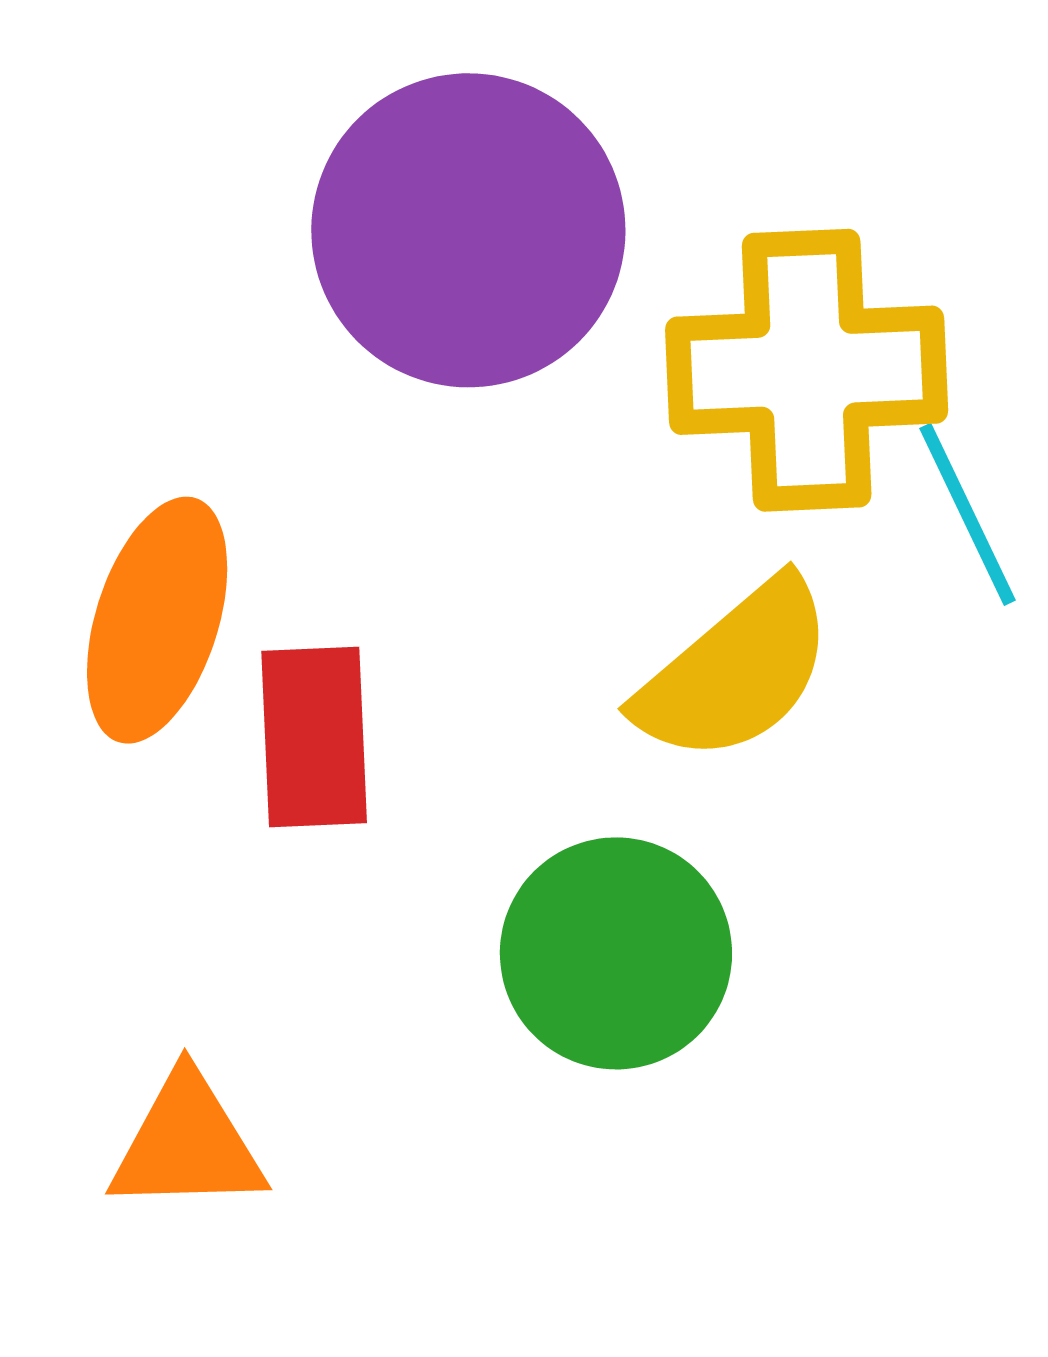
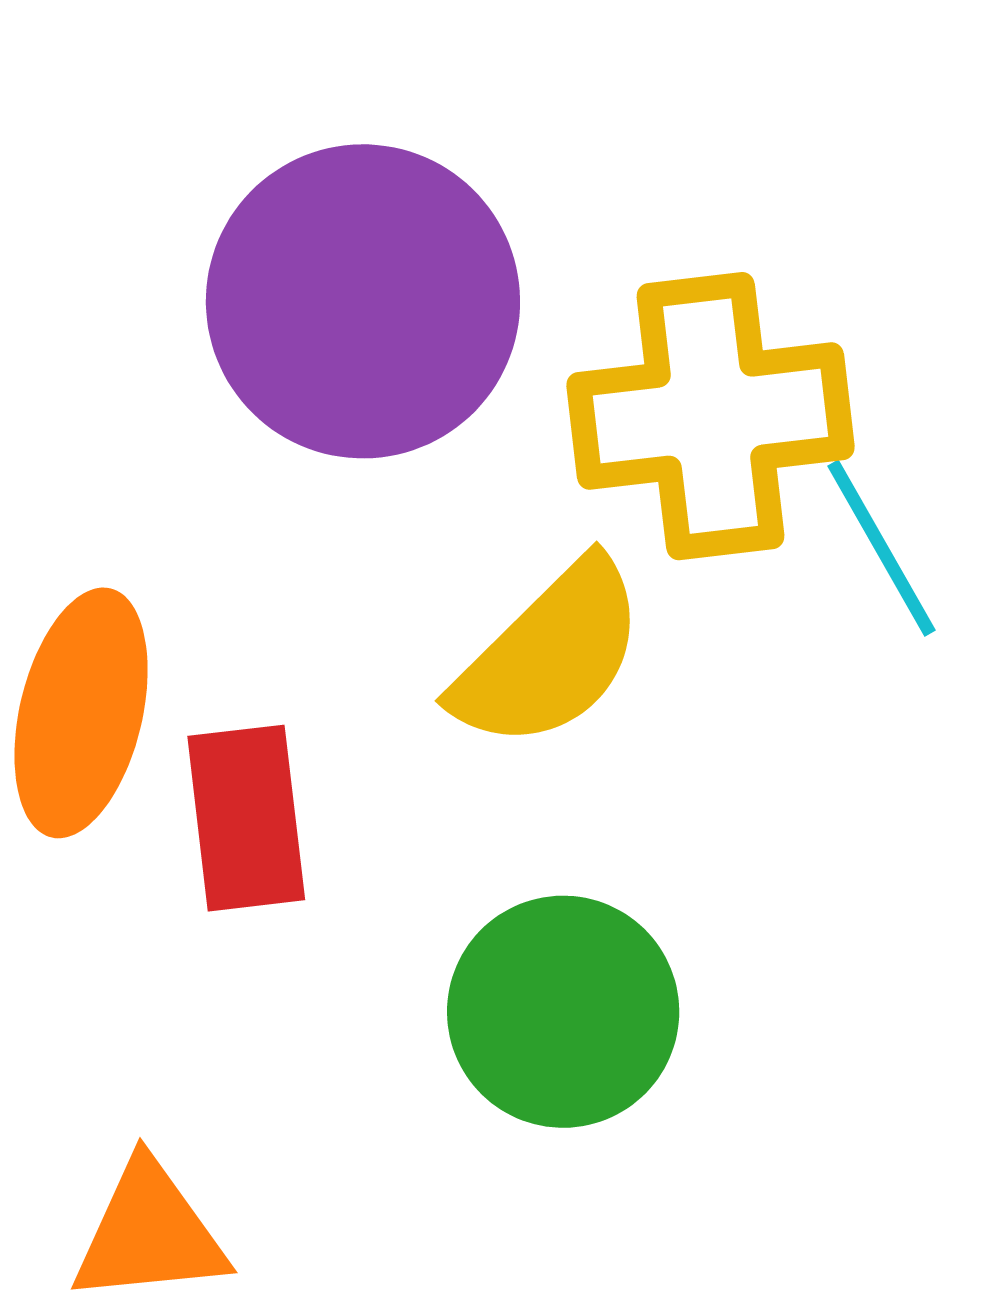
yellow semicircle: (735, 671) -> (550, 655), moved

